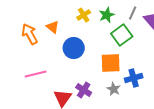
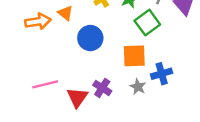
orange arrow: (30, 34) -> (38, 21), turned 110
pink line: (36, 74) -> (45, 84), moved

